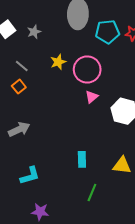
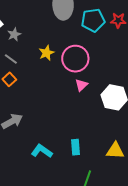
gray star: (34, 32) -> (14, 34), moved
cyan L-shape: (30, 176) -> (42, 151), moved, turned -125

